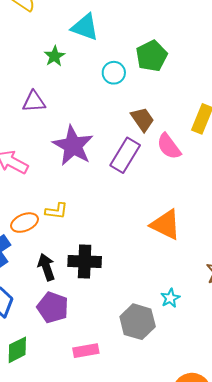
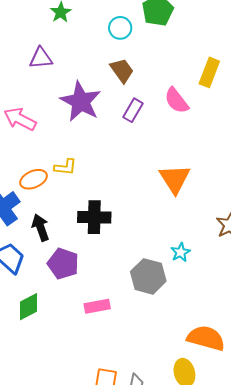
brown trapezoid: (142, 119) -> (122, 70), moved
purple rectangle: (125, 155) -> (133, 110), size x0.7
orange triangle: (166, 225) -> (175, 179), turned 32
black arrow: (46, 267) -> (41, 227), moved

